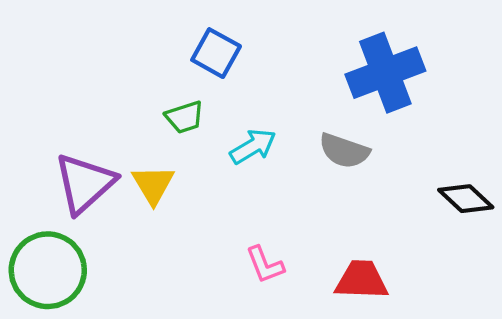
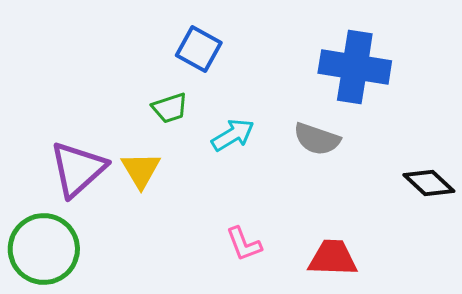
blue cross: (385, 73) -> (355, 67), turned 30

